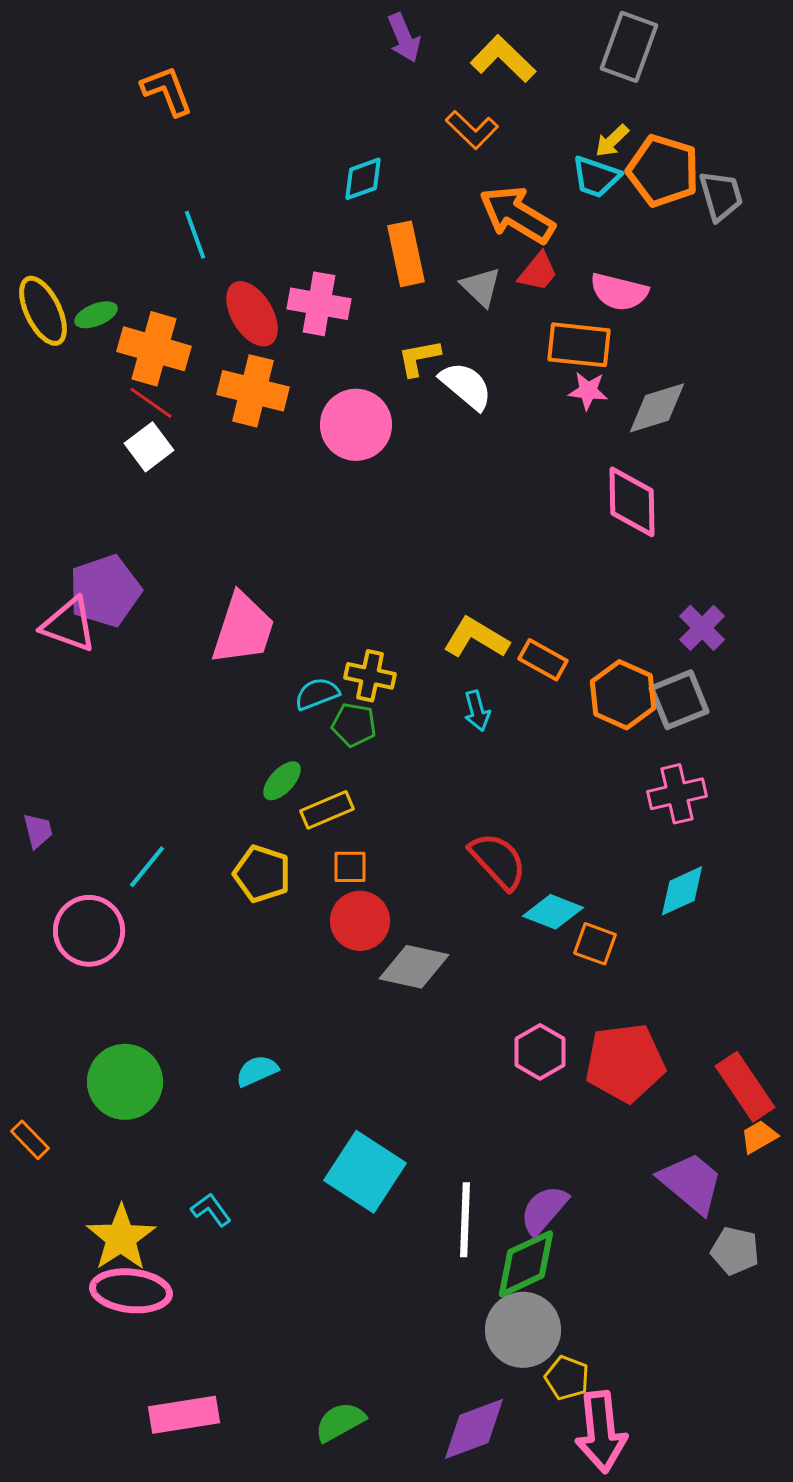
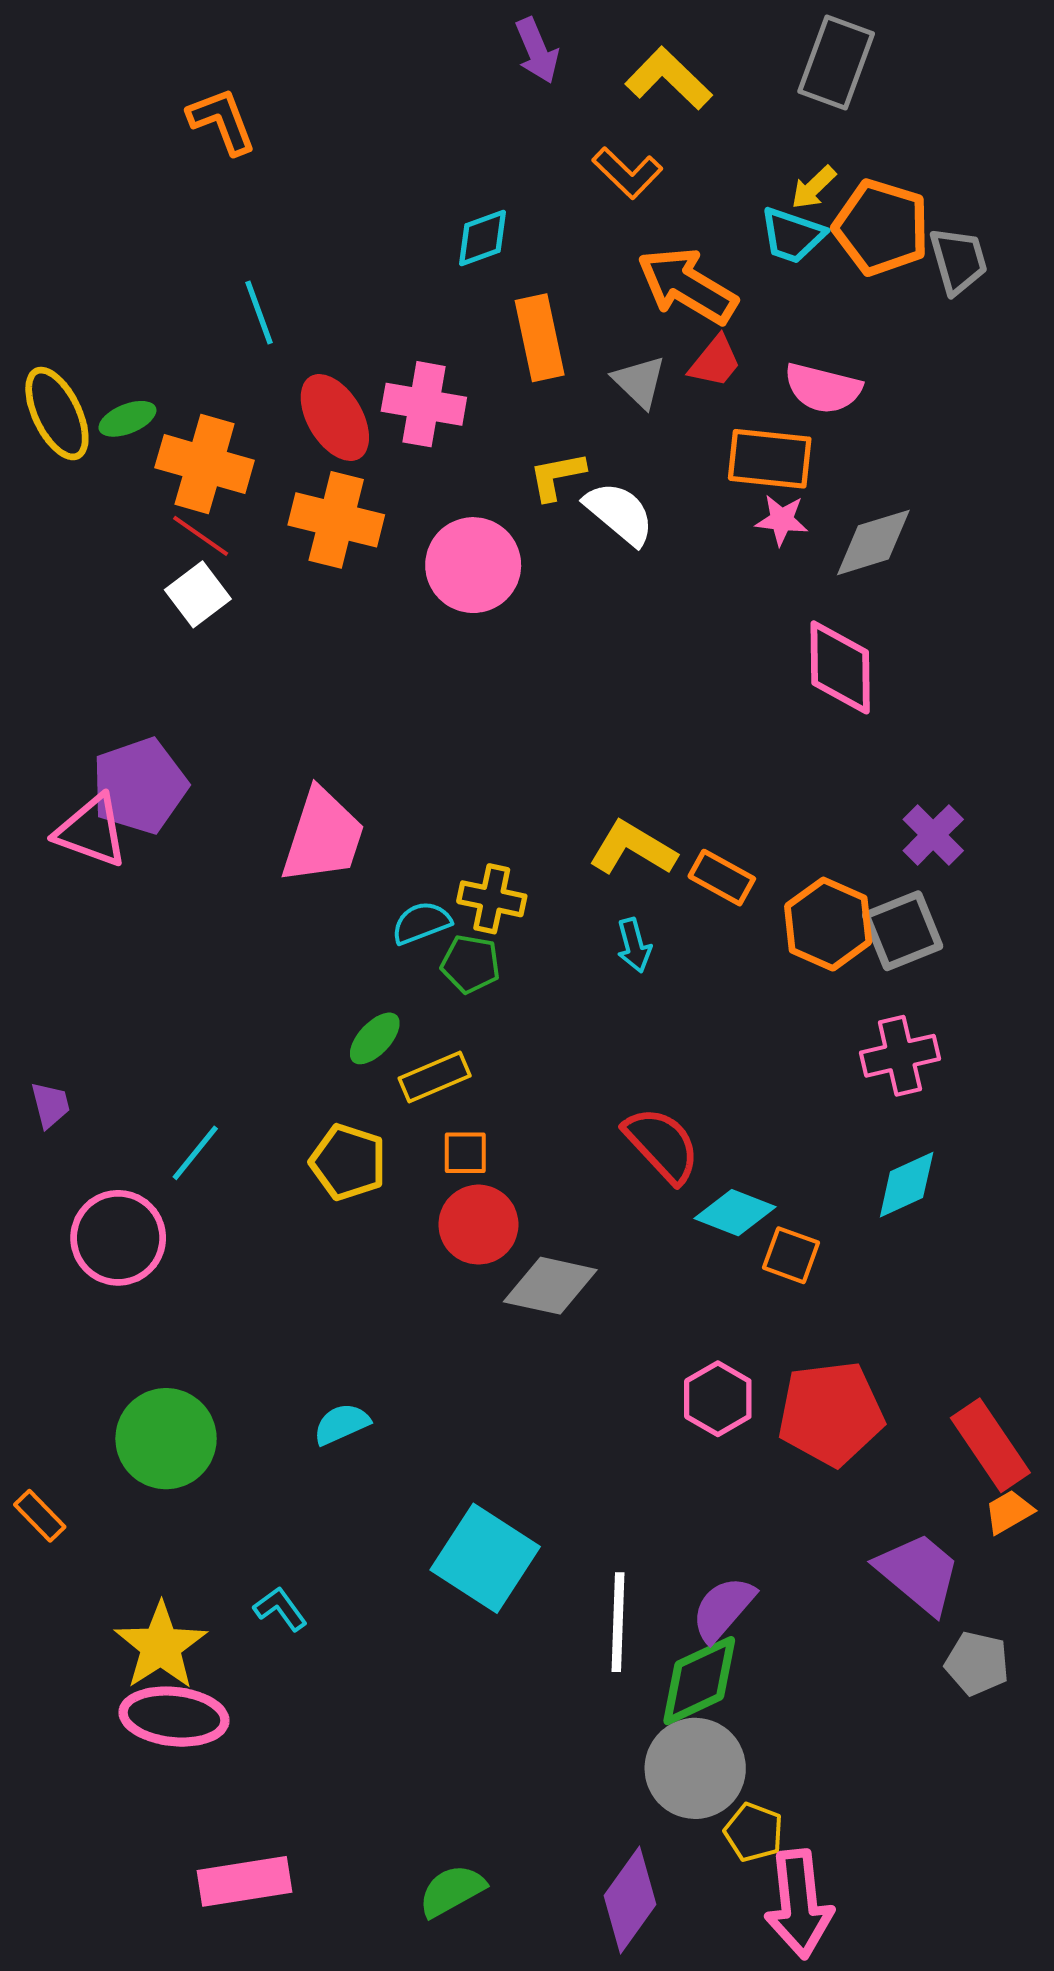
purple diamond: (474, 1429) -> (630, 1900), turned -34

